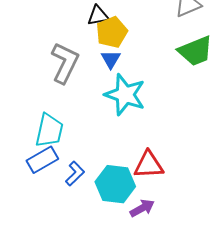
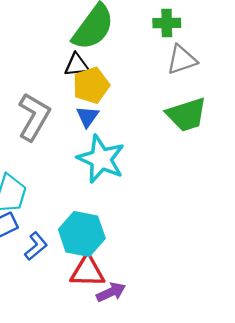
red triangle: (149, 165) -> (87, 271), moved
cyan hexagon: (115, 184) -> (82, 234), moved

